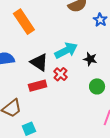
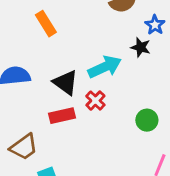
orange rectangle: (24, 22) -> (46, 24), size x0.7
black star: (90, 59) -> (141, 47), moved

